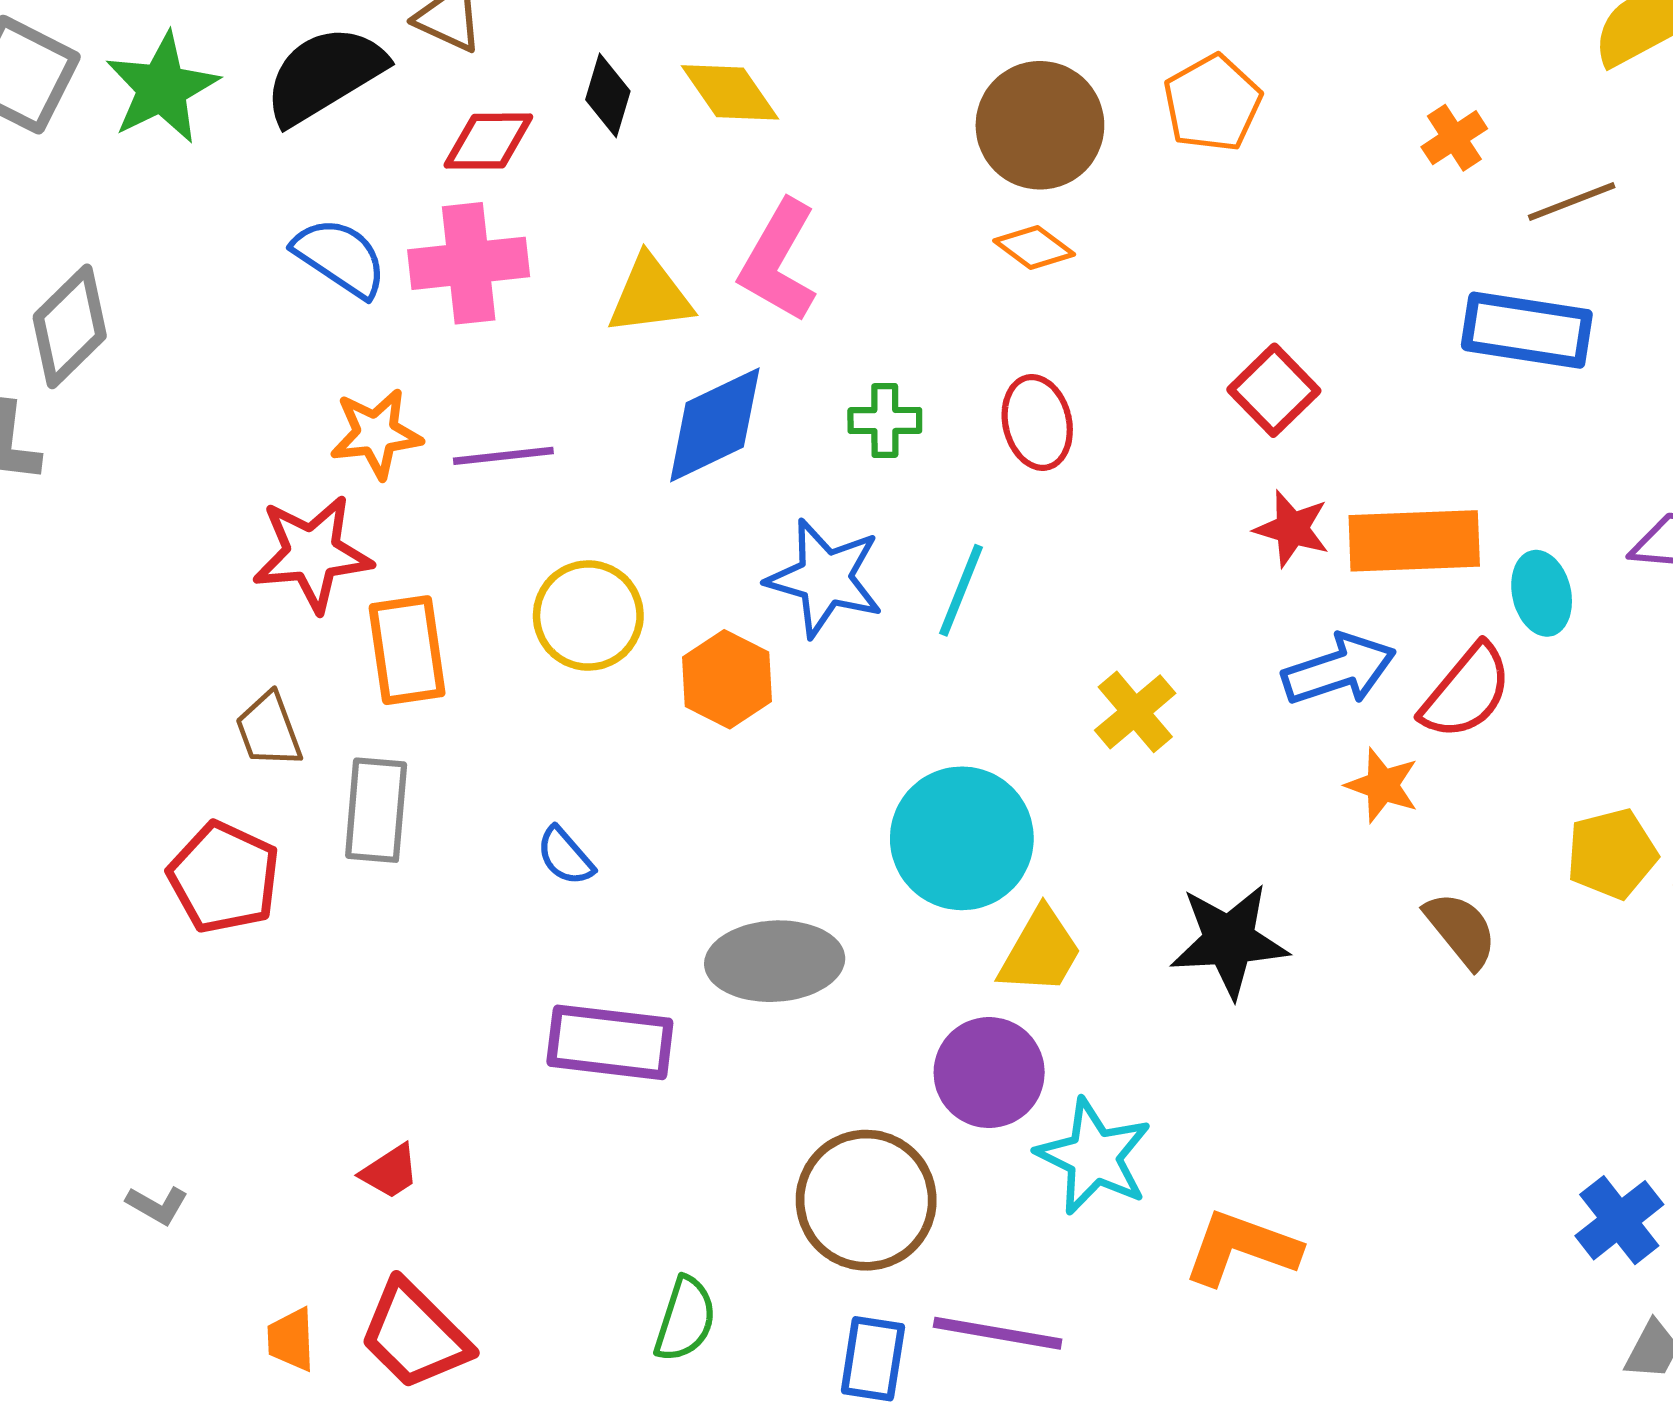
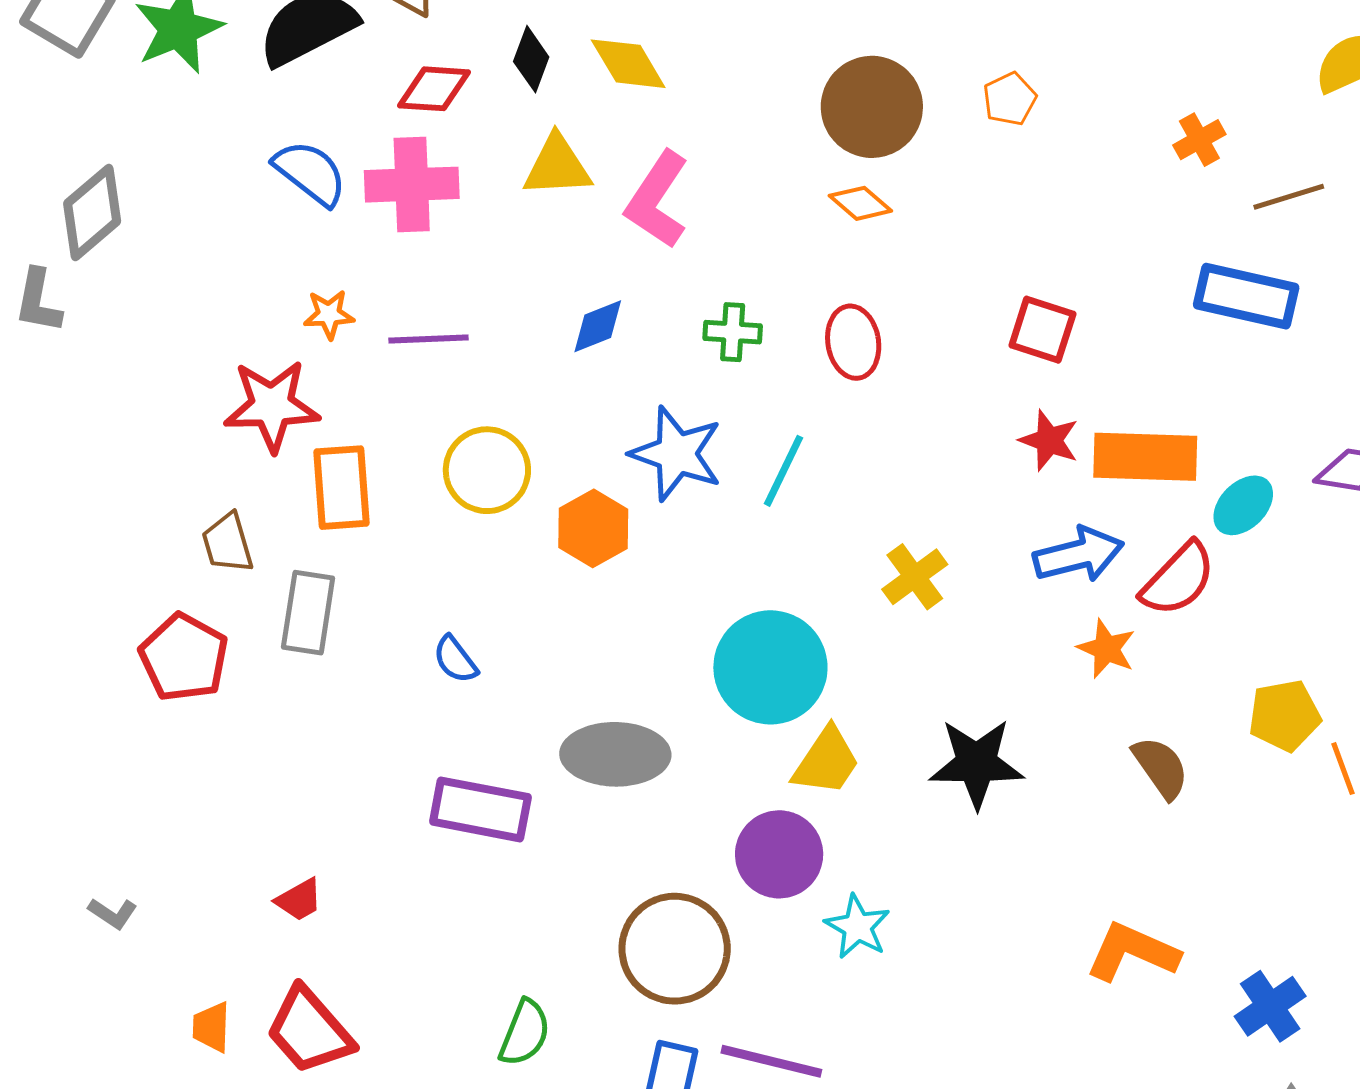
orange pentagon: (1212, 103) -> (1010, 99), size x0.7
yellow triangle: (650, 295) -> (557, 166), moved
red square: (1274, 390) -> (1042, 330), turned -32
blue diamond: (715, 425) -> (598, 326), size x0.6
orange star: (376, 434) -> (329, 314), size x0.7
cyan ellipse: (1542, 593) -> (1243, 505), turned 54
cyan star: (1094, 1157) -> (857, 927), size x0.7
orange L-shape: (1242, 1248) -> (1132, 952), moved

